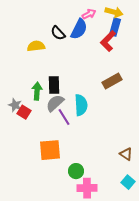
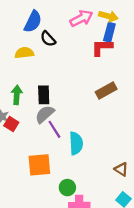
pink arrow: (89, 14) -> (81, 18), size x1.5
blue semicircle: (79, 29) -> (33, 22), moved
red L-shape: (108, 41) -> (102, 47), turned 45
green arrow: (37, 91) -> (17, 95), moved
cyan semicircle: (81, 105) -> (76, 143), moved

